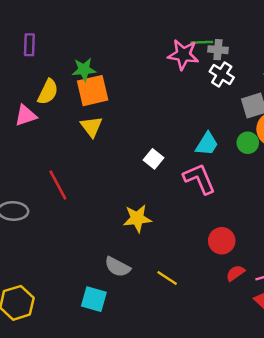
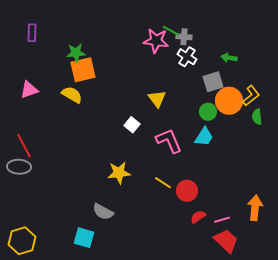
green line: (202, 42) -> (171, 31), turned 30
yellow semicircle: (48, 92) -> (72, 95), moved, turned -85
yellow triangle: (91, 127) -> (157, 99), moved
cyan trapezoid: (207, 144) -> (204, 137), moved
red line: (58, 185) -> (24, 146), moved
yellow line: (167, 278) -> (163, 183), moved

